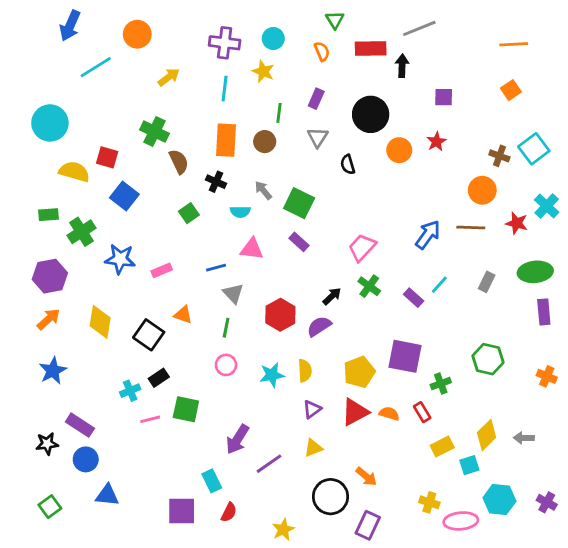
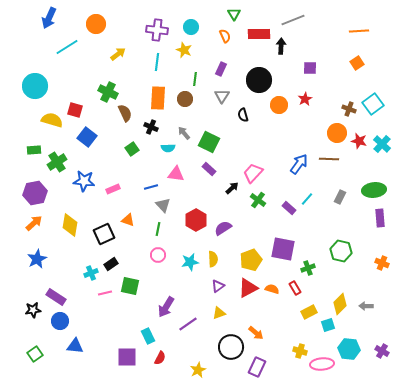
red star: (517, 223) -> (359, 141), moved
black arrow: (332, 296) -> (232, 188), moved
black square: (149, 335) -> (104, 234), turned 30

